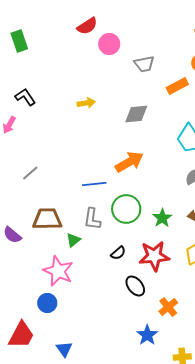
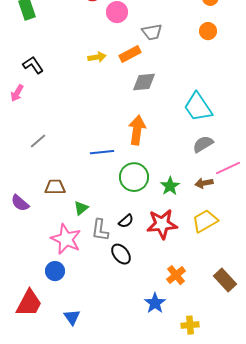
orange rectangle: (177, 86) -> (130, 54), moved
yellow arrow: (86, 103) -> (97, 57), moved
orange arrow: (129, 162) -> (137, 130), turned -52
brown trapezoid: (47, 219) -> (55, 187), size x0.7
gray L-shape: (92, 219) -> (100, 230), moved
black ellipse: (135, 286) -> (121, 254), moved

